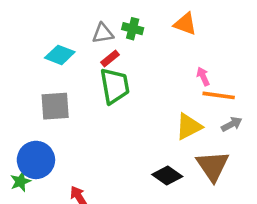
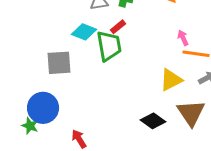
cyan diamond: (60, 55) -> (84, 32), moved
red rectangle: (110, 58) -> (118, 27), moved
green star: (20, 181) -> (30, 126), turned -30

